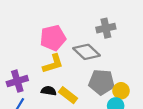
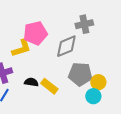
gray diamond: (86, 52) -> (66, 46), turned -65
yellow L-shape: (53, 64) -> (21, 48), moved

